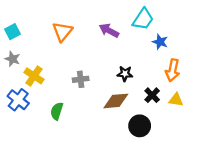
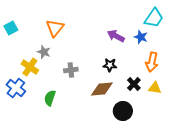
cyan trapezoid: (143, 19) -> (154, 18), moved
purple arrow: (109, 30) -> (116, 36), moved
gray star: (12, 59) -> (44, 52), moved

